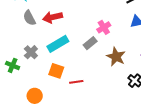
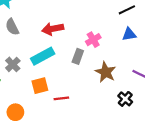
red arrow: (53, 17) -> (53, 29), moved
gray rectangle: (90, 43) -> (78, 56), turned -32
orange square: (56, 71) -> (40, 86), turned -35

